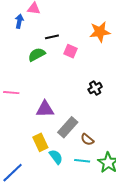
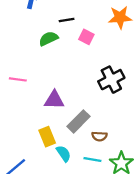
black cross: (95, 88) -> (111, 80), size x1.6
brown semicircle: (87, 139) -> (99, 136), turned -40

